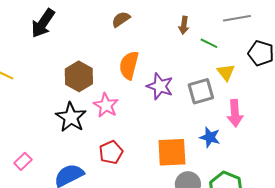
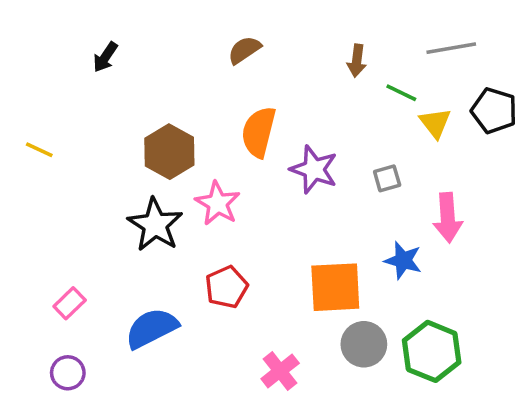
black arrow: (43, 23) -> (105, 57), size x0.6
yellow triangle: (226, 72) -> (435, 123), moved
gray square: (201, 91) -> (387, 178), size x0.6

